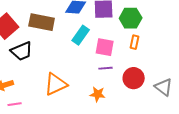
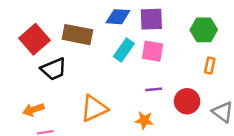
green hexagon: (131, 18) -> (204, 30), moved
orange rectangle: (135, 42) -> (210, 66), moved
pink square: (105, 47) -> (152, 51), moved

